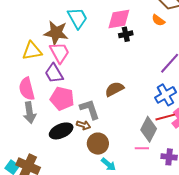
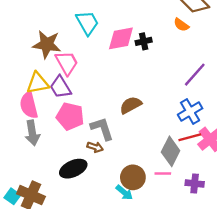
pink diamond: (119, 19) -> (121, 38), moved
brown star: (56, 33) -> (47, 44), moved
yellow triangle: (32, 51) -> (38, 83), moved
black ellipse: (61, 131) -> (73, 169), moved
brown circle: (98, 144) -> (133, 177), moved

